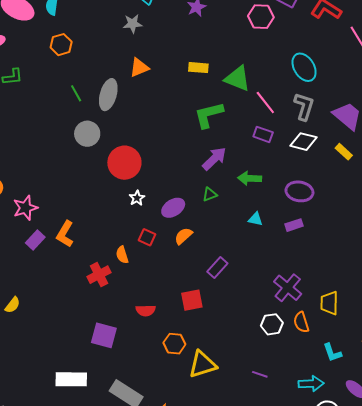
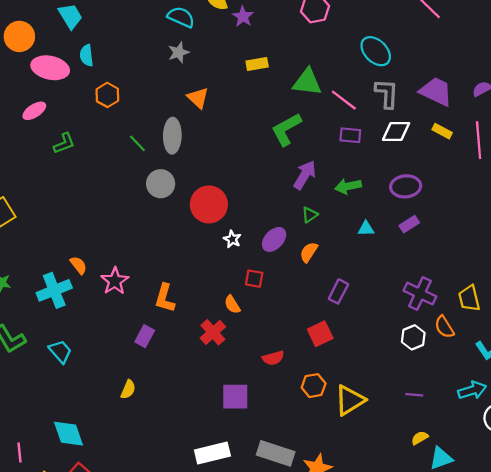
orange triangle: (139, 68) -> (198, 98), turned -40
yellow rectangle: (198, 68) -> (257, 64), moved
orange semicircle: (183, 236) -> (309, 252), moved
purple rectangle: (35, 240) -> (145, 336), moved

